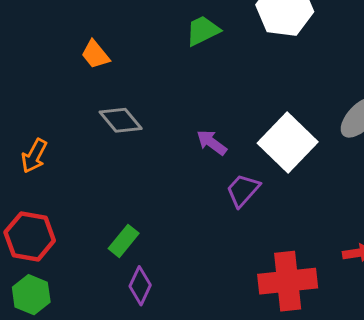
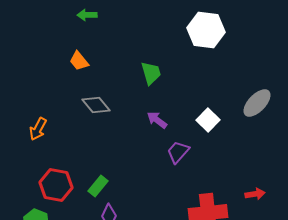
green trapezoid: (203, 31) -> (151, 73), moved, turned 100
white square: (288, 143) -> (208, 120), size x0.6
red hexagon: (30, 236) -> (56, 185), moved

